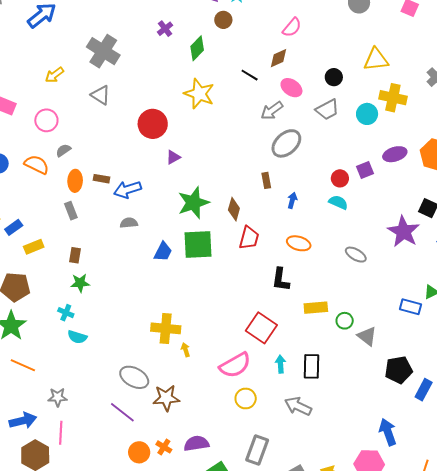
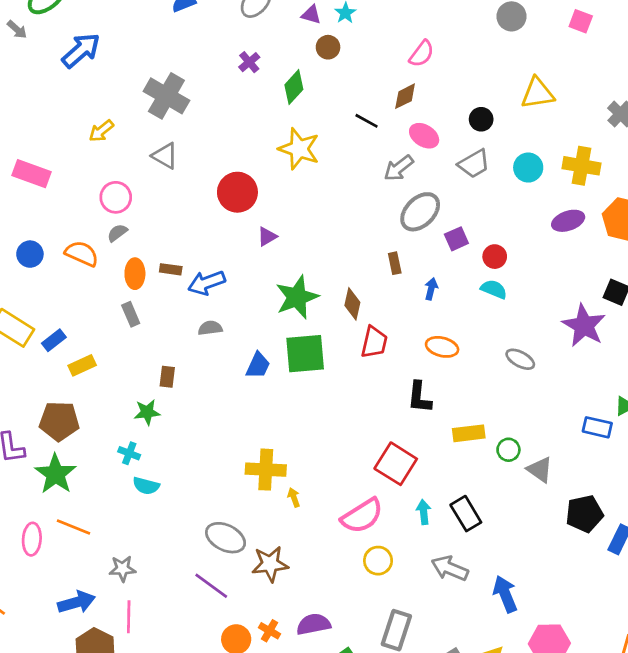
yellow cross: (393, 98) -> (581, 166), moved
pink circle: (46, 120) -> (116, 197), moved
purple square: (365, 170) -> (456, 239), moved
brown rectangle: (75, 255) -> (167, 377), moved
black rectangle: (311, 366) -> (466, 514), turned -30
blue arrow: (388, 432) -> (505, 594), moved

